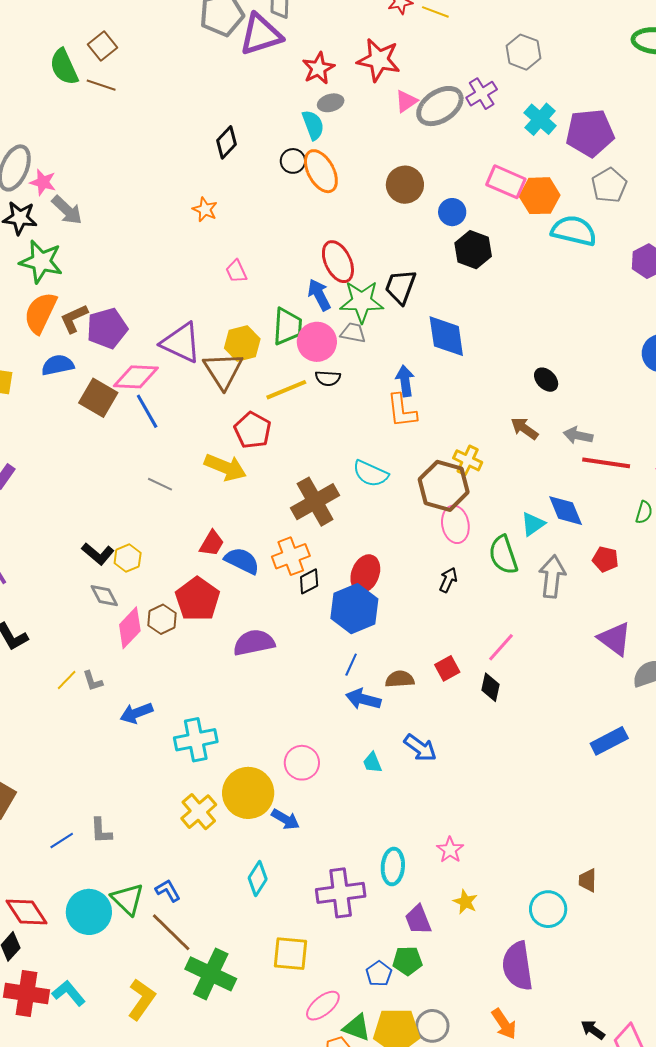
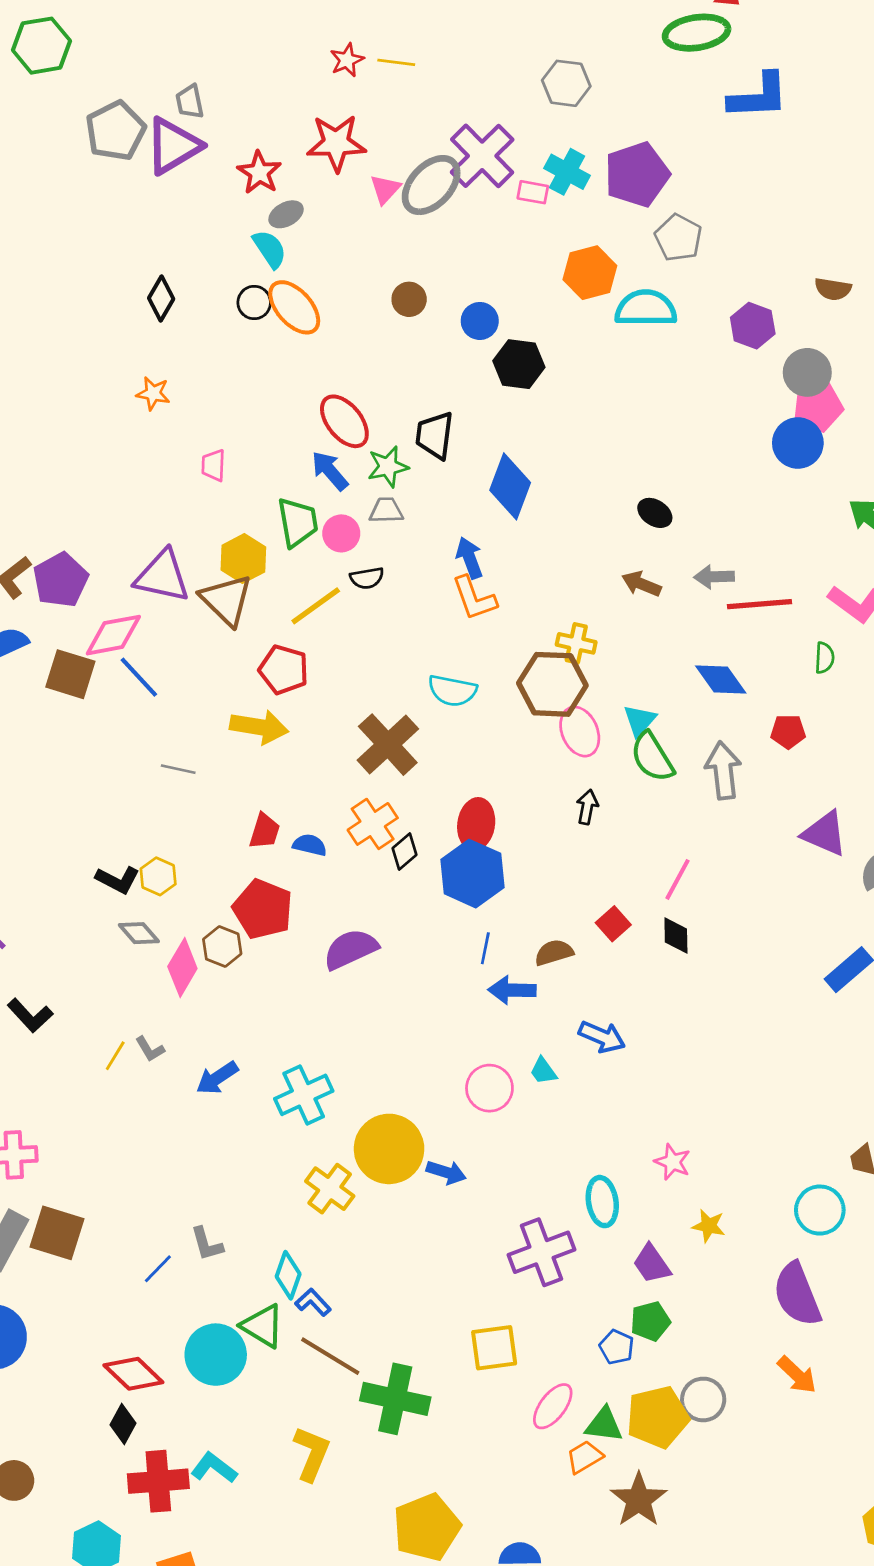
gray hexagon: (523, 52) -> (566, 83), moved
purple cross: (482, 94) -> (482, 156), size x1.6
pink rectangle: (506, 182) -> (533, 192), moved, size x0.6
brown circle: (405, 185) -> (409, 299), size x0.7
pink trapezoid: (236, 271) -> (213, 465), turned 40
green star: (362, 302) -> (388, 467), size x0.7
blue diamond: (446, 336) -> (510, 486), turned 42
pink circle: (317, 342) -> (341, 533), size x0.7
cyan triangle: (533, 524) -> (640, 720), moved
blue semicircle: (242, 561) -> (310, 845), size x0.7
pink circle: (302, 763) -> (489, 1088), moved
cyan diamond: (258, 879) -> (288, 1275), moved

